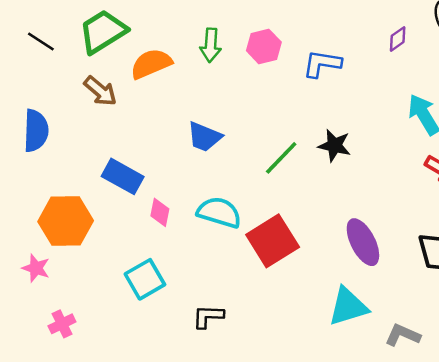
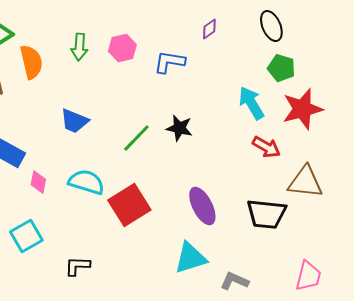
purple diamond: (398, 39) -> (209, 29), moved
orange semicircle: (151, 64) -> (31, 62), turned 100

